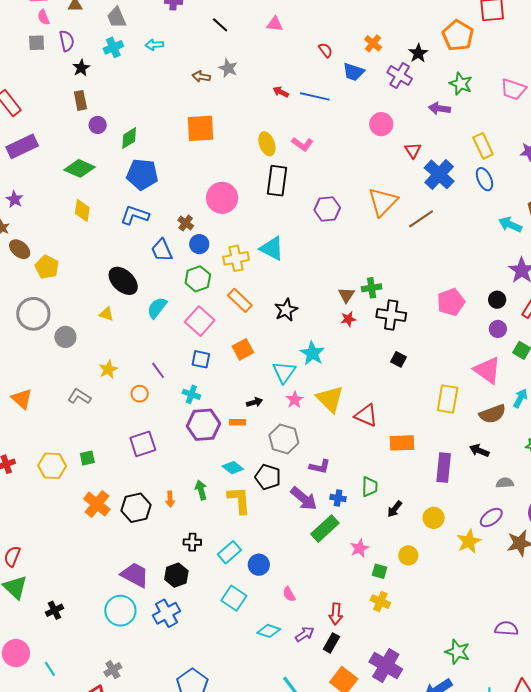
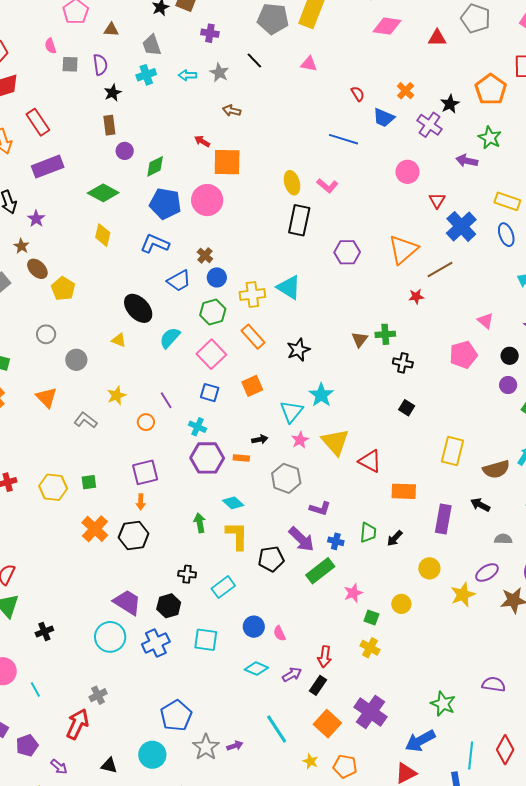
pink semicircle: (44, 17) -> (50, 46), moved
gray star: (228, 68) -> (219, 73), moved
red arrow: (281, 92) -> (202, 141), moved
yellow rectangle: (483, 146) -> (507, 201), turned -50
pink circle: (222, 198) -> (207, 200), moved
blue trapezoid: (162, 250) -> (179, 281), turned -100
gray circle: (33, 314) -> (46, 334), size x0.6
black cross: (391, 315) -> (403, 363), size x0.7
red star: (348, 319) -> (416, 297), moved
pink triangle: (487, 370) -> (485, 321), moved, size x0.6
orange triangle: (22, 399) -> (46, 397), moved
black pentagon: (268, 477) -> (271, 559), moved, turned -30
orange arrow: (170, 499) -> (141, 502), moved
black arrow: (395, 509) -> (395, 538), moved
blue circle: (259, 565) -> (254, 627), moved
cyan square: (234, 598) -> (206, 640), moved, turned -30

